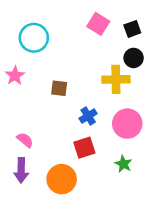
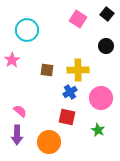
black square: (132, 29) -> (107, 14), moved, turned -32
yellow cross: (116, 79) -> (78, 70), moved
red square: (84, 148) -> (67, 117), turned 30

